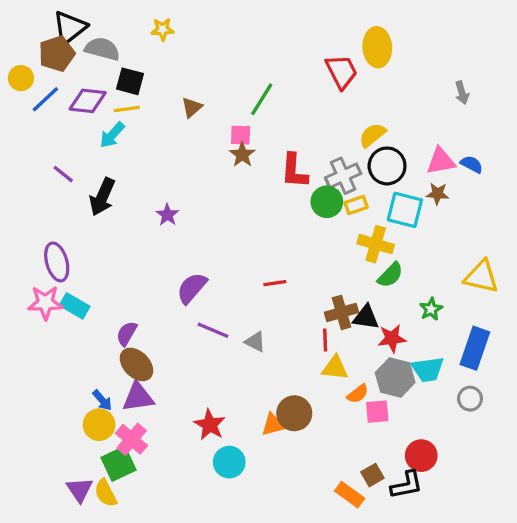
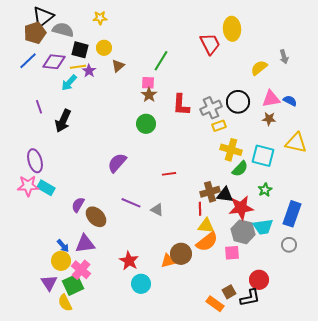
yellow circle: (21, 78) -> (104, 48), moved
yellow semicircle: (372, 135) -> (259, 68), moved
purple line: (63, 174) -> (39, 107), turned 32
green circle: (327, 202) -> (146, 124), moved
cyan square: (405, 210) -> (263, 156), moved
purple star: (167, 215) -> (89, 71), moved
yellow triangle: (481, 277) -> (296, 143), moved
purple semicircle: (192, 288) -> (117, 163), moved
red star: (392, 338) -> (241, 208), size x1.4
brown ellipse: (136, 364) -> (96, 217), moved
orange semicircle: (358, 394) -> (207, 242), moved, size x1.6
purple triangle: (80, 490) -> (49, 283), moved

